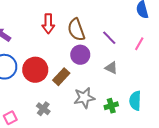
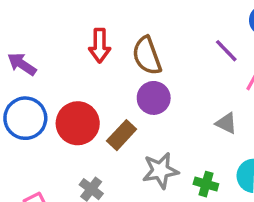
purple line: (109, 38) -> (226, 51), moved
gray triangle: (111, 68) -> (226, 123), moved
green cross: (111, 106) -> (206, 184), turned 32

